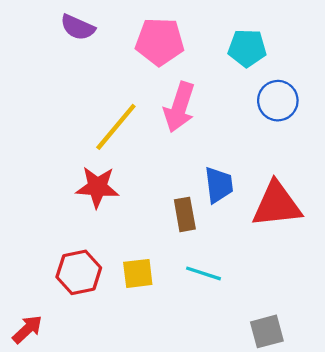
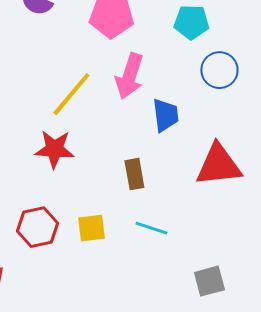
blue trapezoid: (219, 185) -> (165, 115), moved

